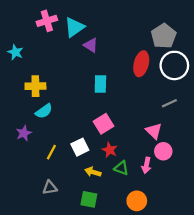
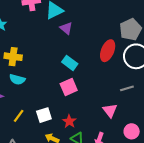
cyan rectangle: (100, 84) -> (70, 63), turned -63
cyan semicircle: (44, 111) -> (17, 79), turned 42
pink square: (103, 124) -> (69, 87), moved
pink circle: (163, 151) -> (132, 131), moved

